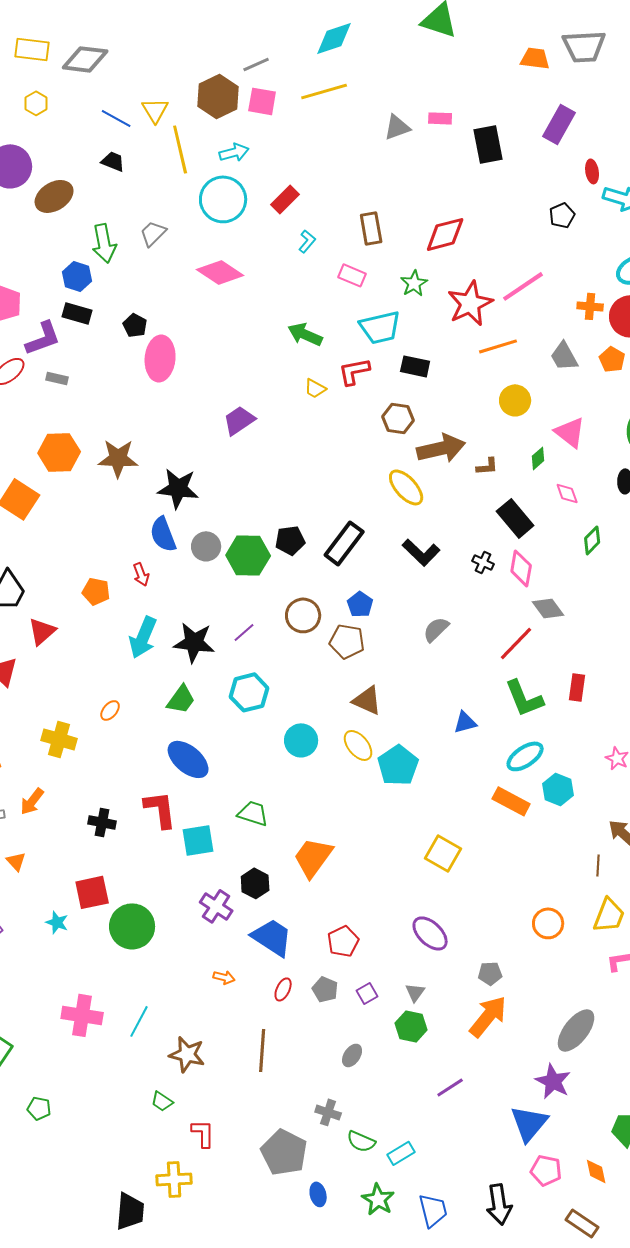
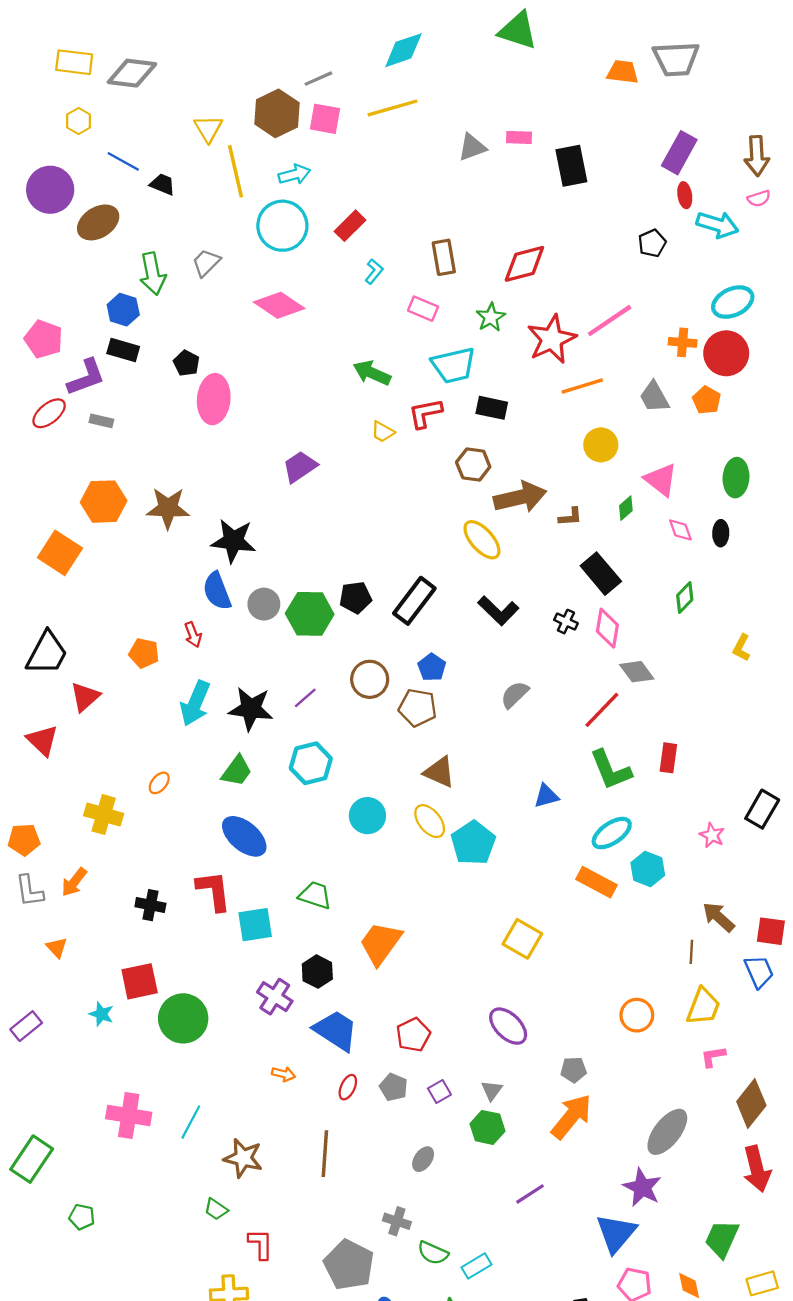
blue line: (116, 118) -> (123, 161), moved
purple rectangle: (559, 124) -> (679, 153), moved
pink diamond: (567, 493) -> (680, 530), moved

